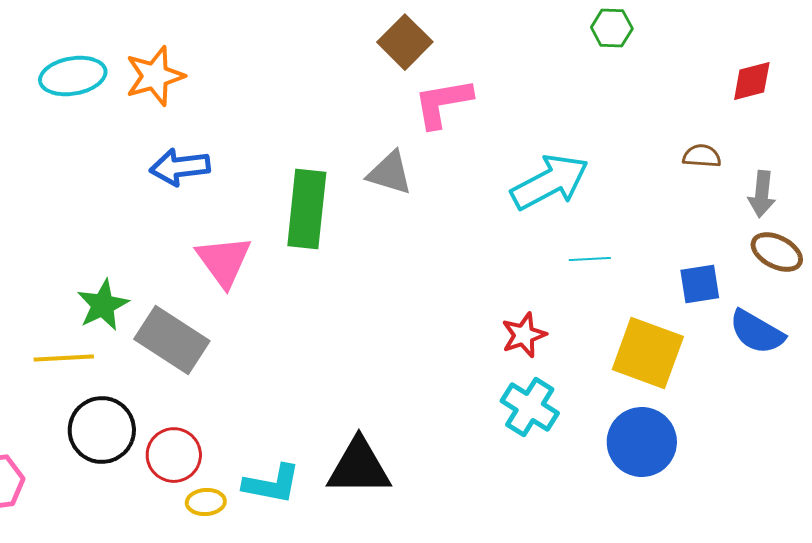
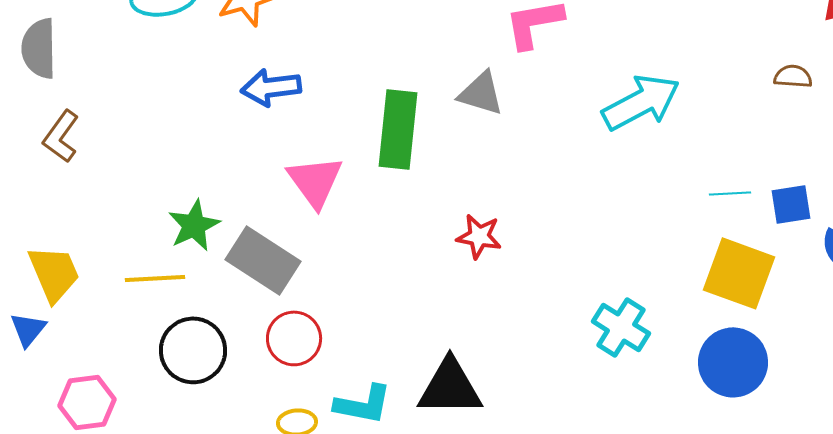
cyan line: (590, 259) -> (730, 193), moved
red star: (524, 335) -> (479, 236), moved, turned 30
red circle: (174, 455) -> (294, 338), moved

